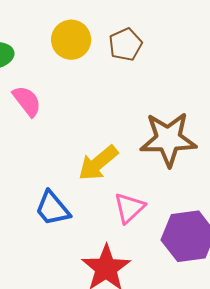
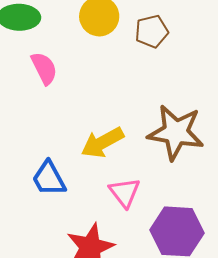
pink triangle: (129, 208) -> (124, 192), turned -36

